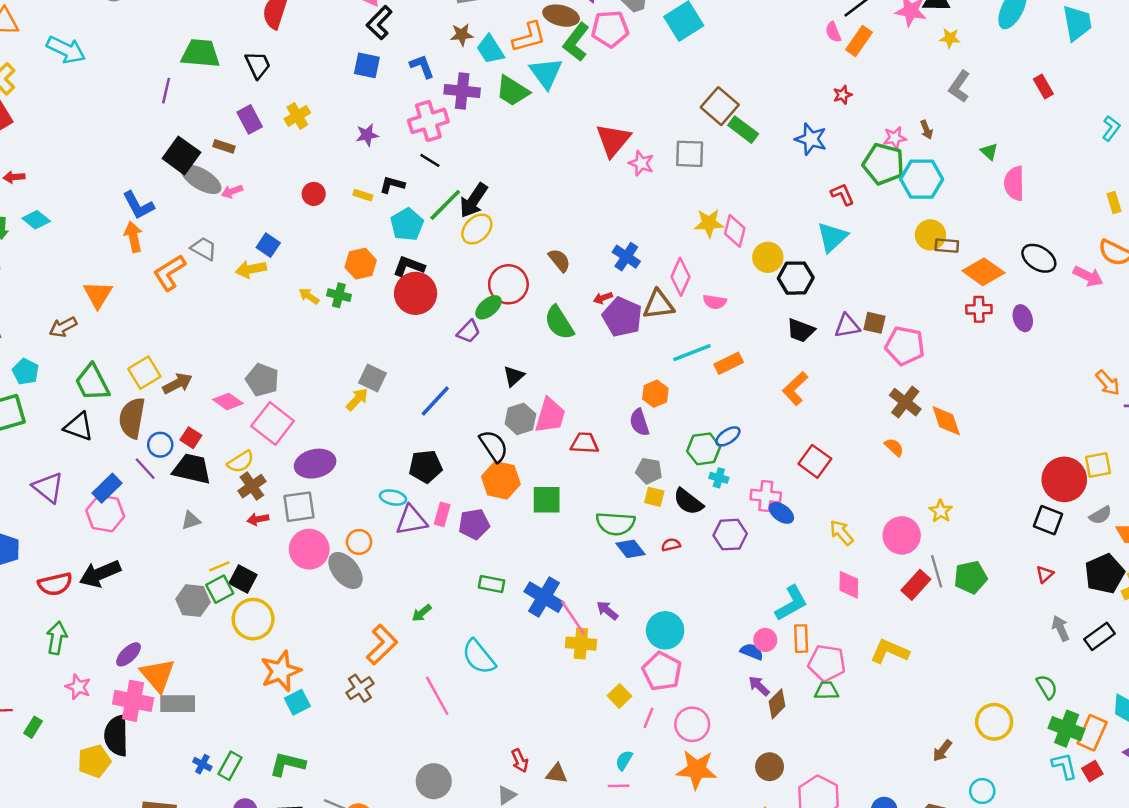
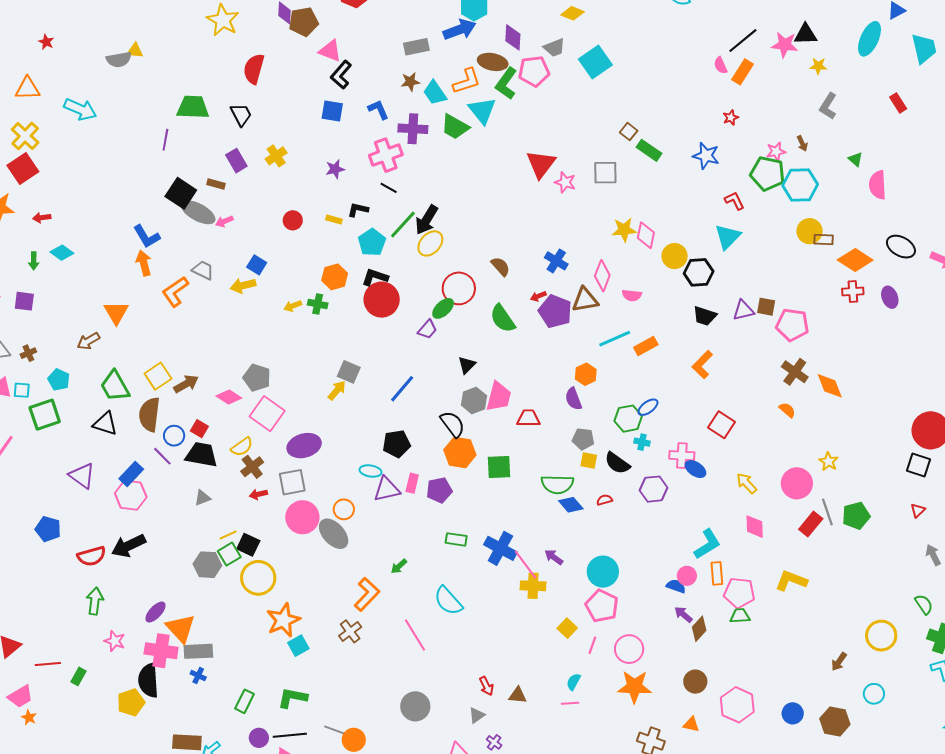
brown square: (720, 106) -> (629, 132), size x0.6
yellow arrow: (309, 296) -> (293, 306), turned -54
blue cross: (202, 764) -> (198, 675), moved

